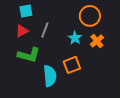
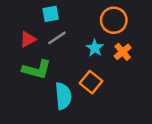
cyan square: (26, 11) -> (51, 14), moved
gray line: (45, 30) -> (57, 38), turned 35
orange square: (72, 65) -> (91, 82), turned -30

